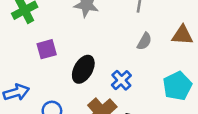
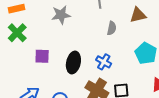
purple square: (47, 49) -> (42, 56), turned 35

